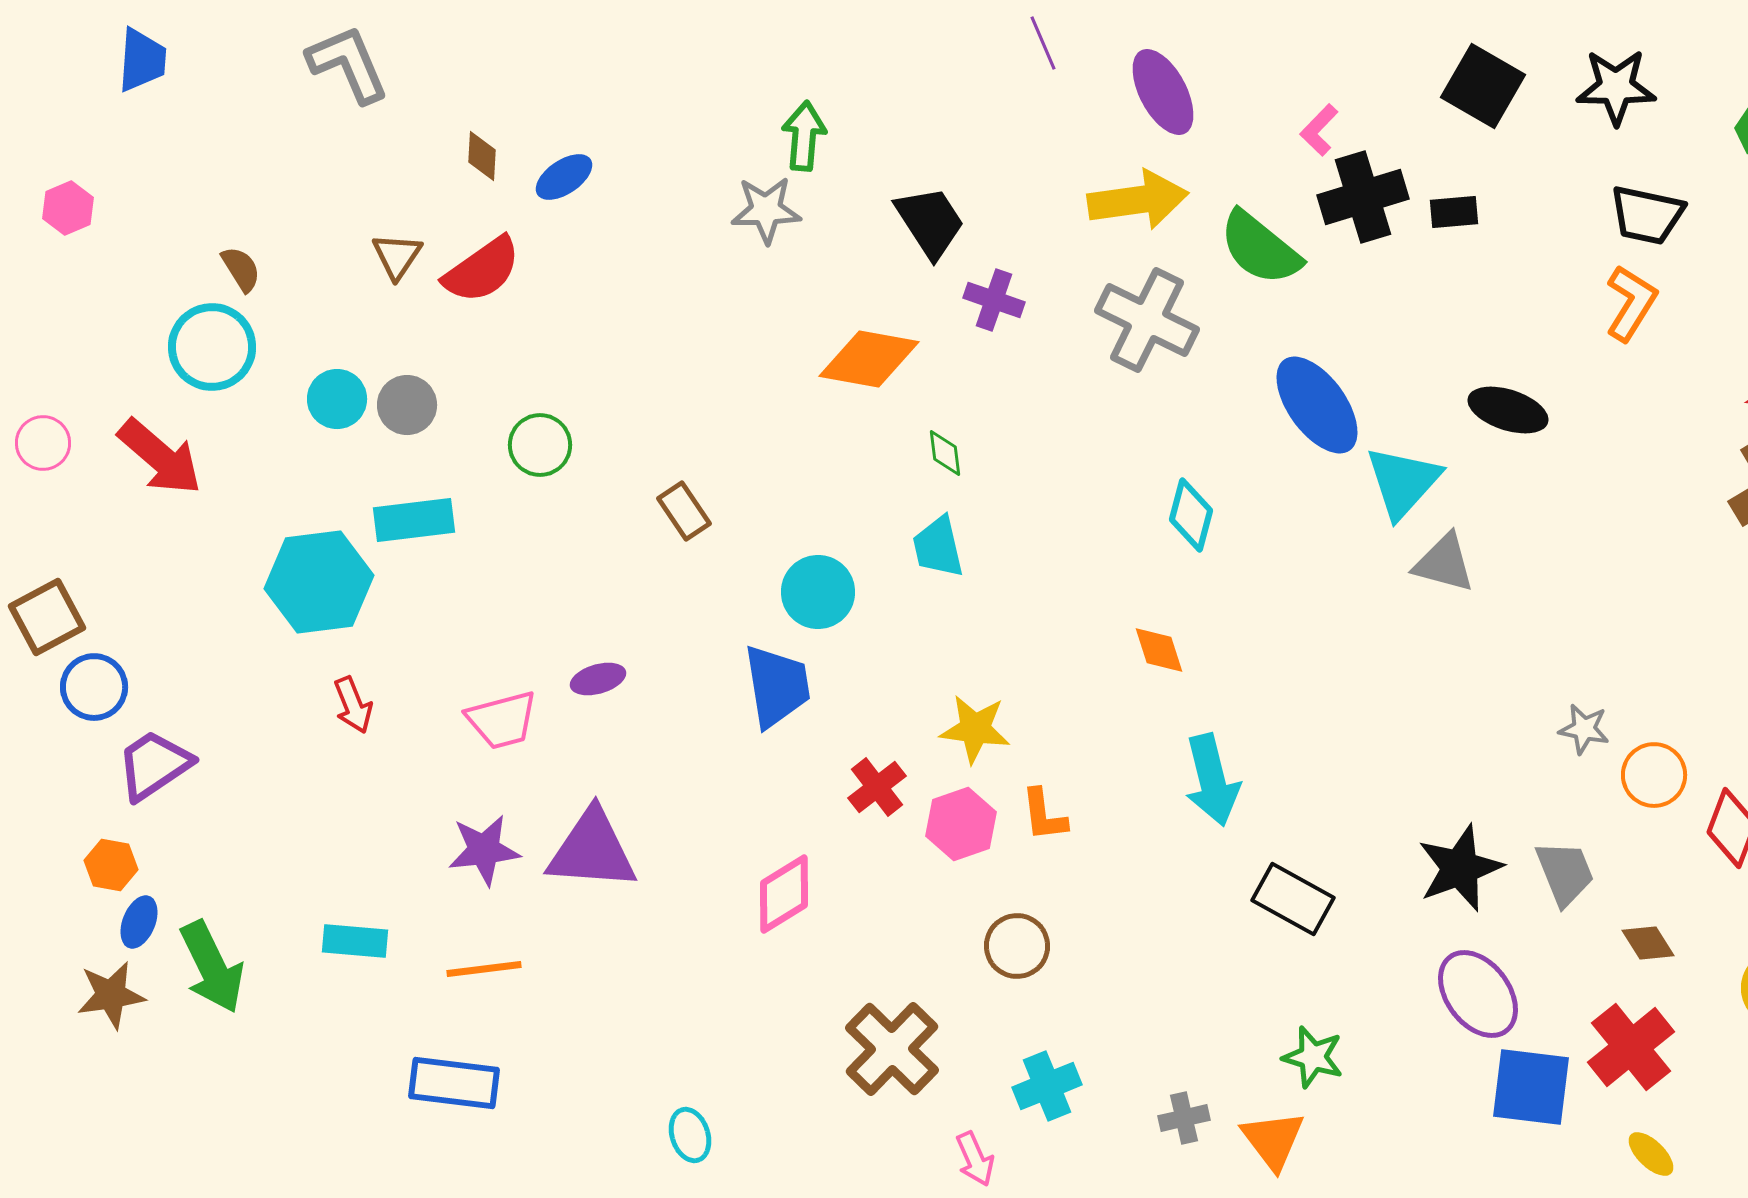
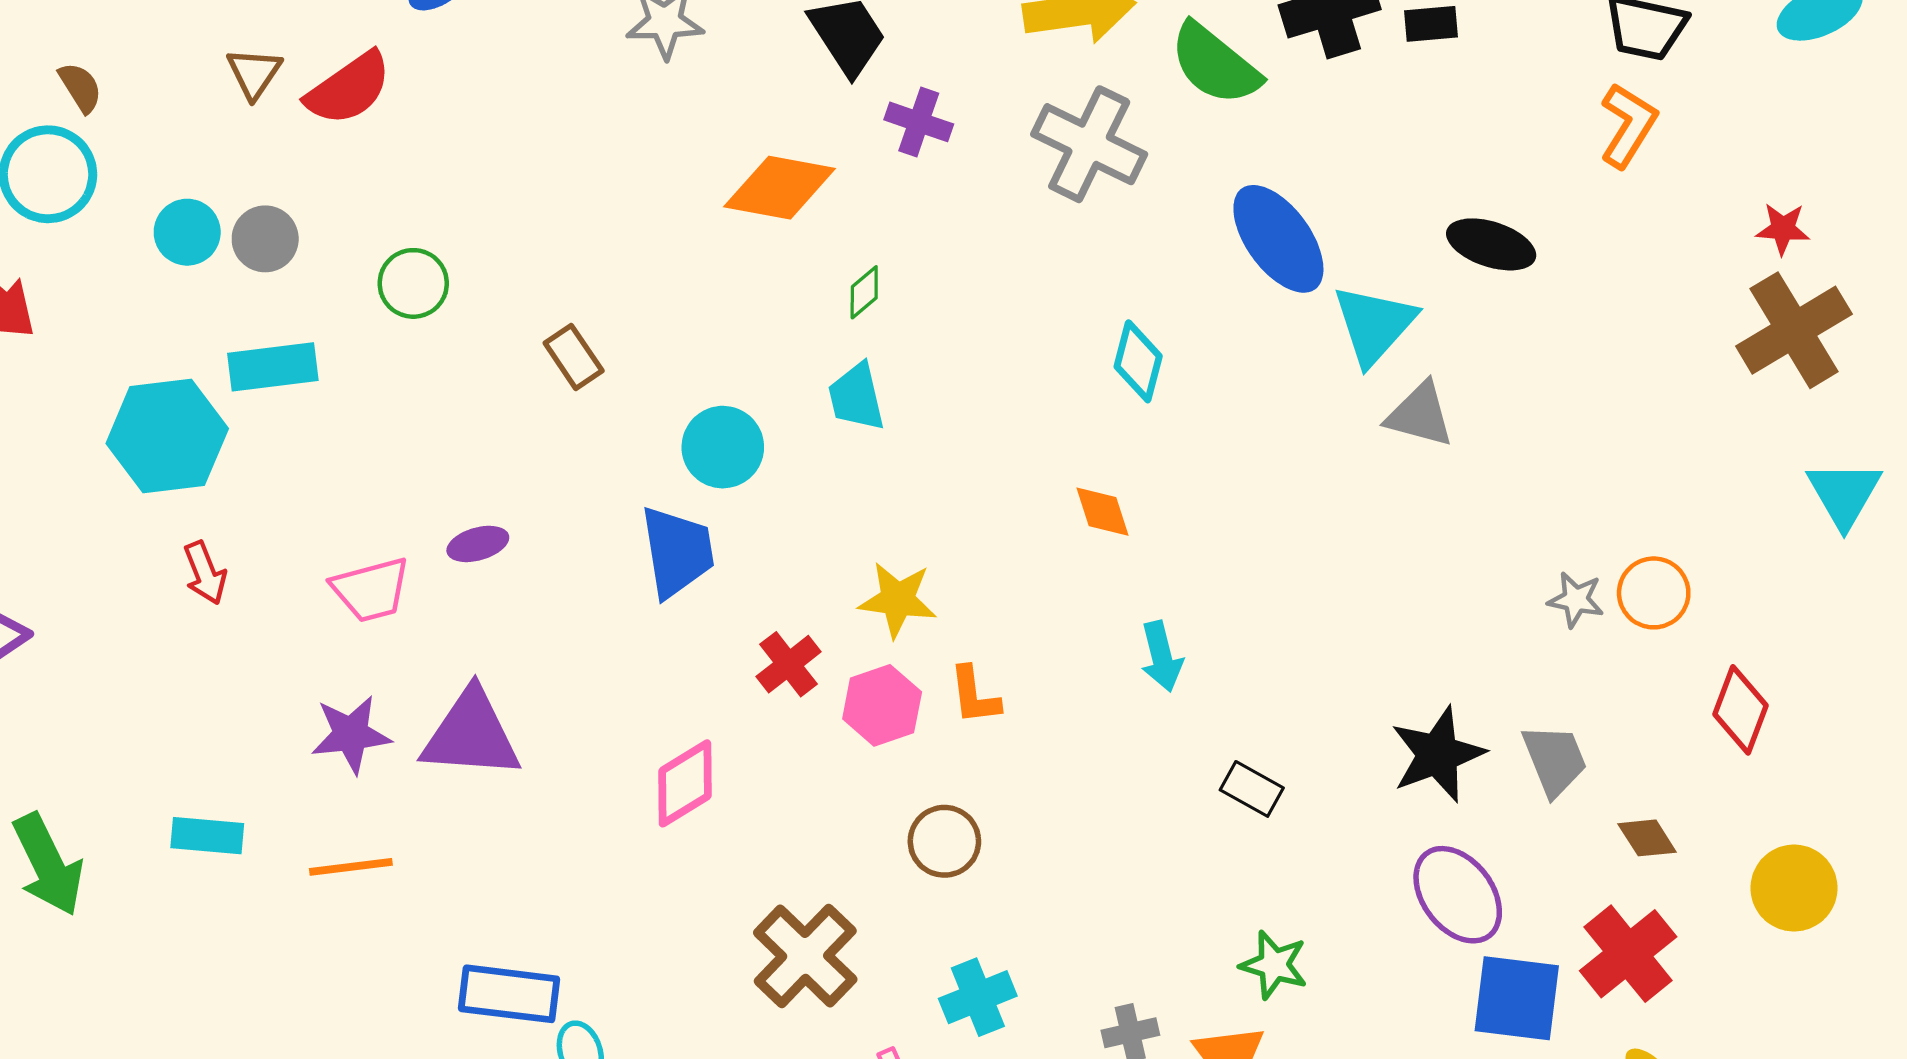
green diamond: (945, 453) -> (864, 292), turned 57
orange circle: (1654, 775) -> (1654, 593), moved
cyan arrow: (1212, 780) -> (1162, 656), size x0.7
black rectangle: (1293, 899) -> (1252, 789), size x0.7
blue rectangle: (454, 1083) -> (509, 994), moved

